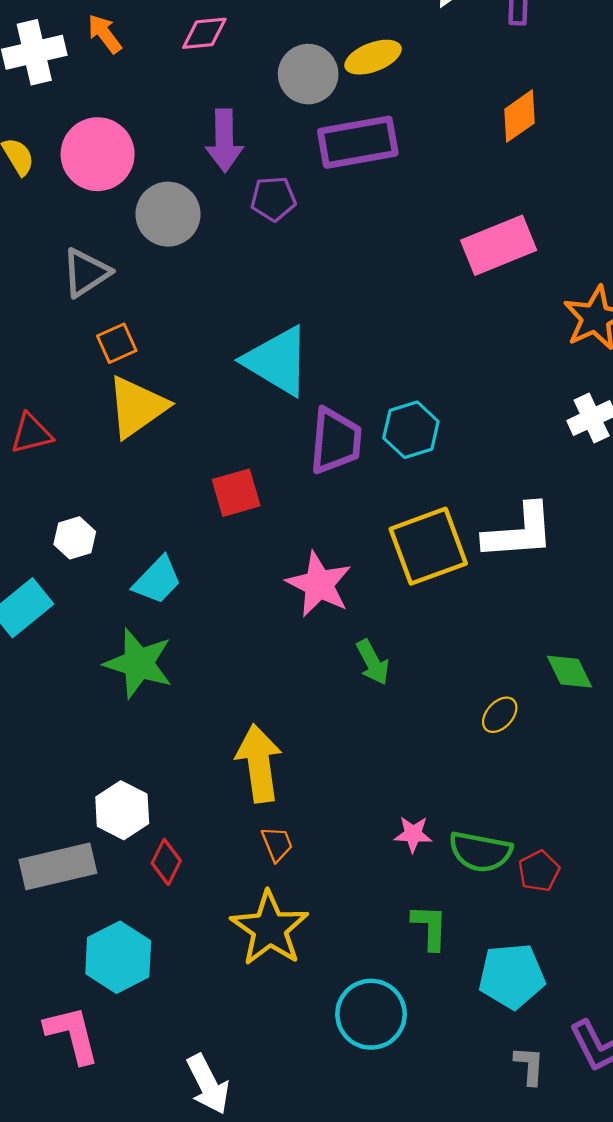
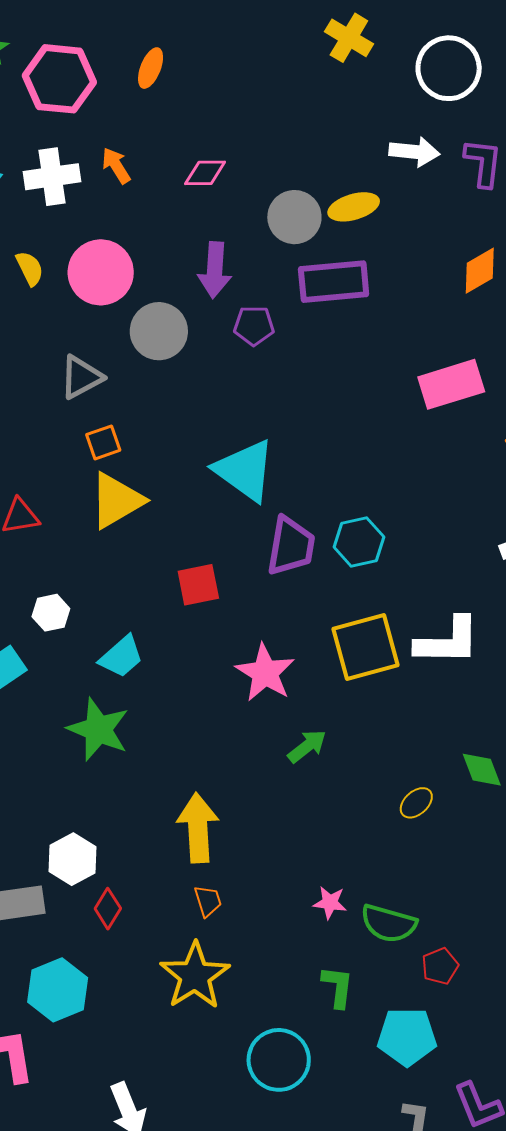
green arrow: (373, 662) -> (307, 746), turned -105
red pentagon: (539, 871) -> (440, 966), moved

